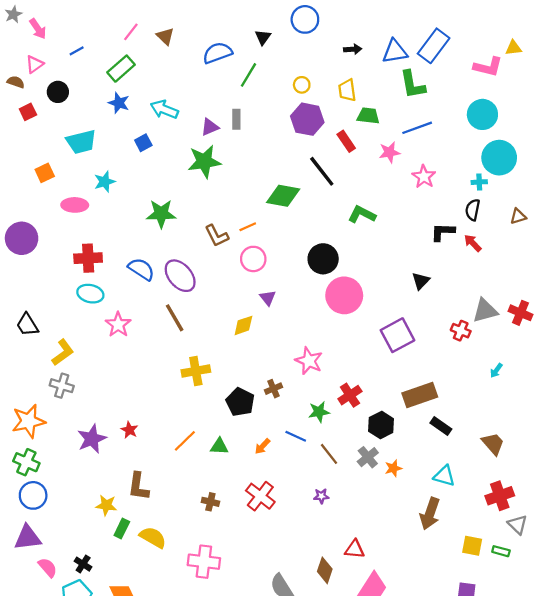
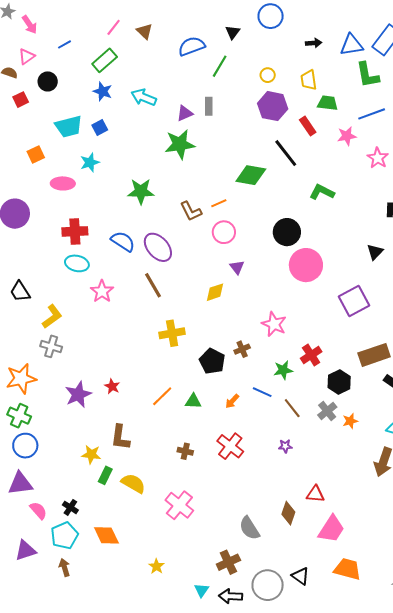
blue square: (143, 143) -> (100, 127), moved
pink cross: (204, 562) -> (179, 505), turned 32

